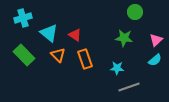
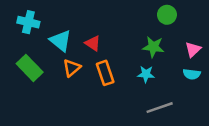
cyan cross: (23, 18) -> (28, 22), turned 30
orange triangle: (58, 55) -> (72, 68), turned 35
cyan semicircle: (155, 60) -> (192, 74), turned 48
cyan star: (117, 68) -> (146, 74), moved

